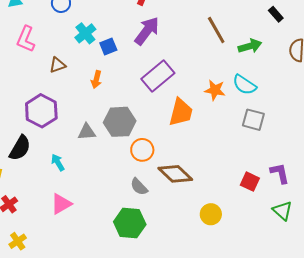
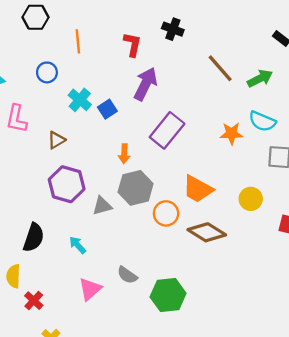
orange arrow: (96, 80) -> (124, 154), moved
purple hexagon: (41, 111) -> (67, 184), moved
orange trapezoid: (181, 112) -> (198, 189), moved, turned 116
gray semicircle: (139, 187) -> (127, 275), moved
yellow circle: (211, 214) -> (251, 199), moved

